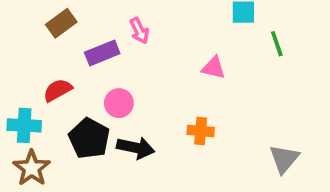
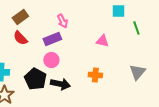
purple rectangle: (102, 53) -> (52, 39), moved
red semicircle: (58, 90) -> (20, 38), moved, turned -105
gray triangle: (284, 159) -> (137, 72), moved

